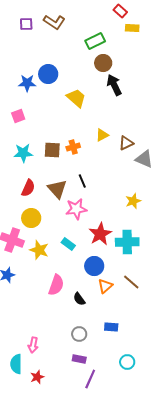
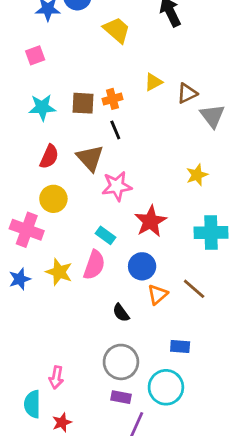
gray triangle: (144, 159) -> (212, 116), turned 30
black line: (82, 181) -> (115, 130), moved
cyan cross: (127, 242) -> (211, 233), moved
yellow star: (39, 250) -> (59, 272), moved
pink semicircle: (56, 285) -> (94, 265), moved
blue rectangle: (111, 327) -> (180, 346), moved
gray circle: (79, 334) -> (121, 362), size x1.6
cyan circle: (127, 362) -> (166, 387), moved, size x1.6

